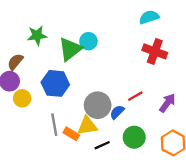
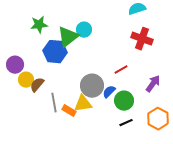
brown semicircle: (15, 62) -> (37, 85), moved
blue hexagon: (55, 83) -> (55, 52), moved
red line: (135, 96) -> (121, 70), moved
green circle: (134, 137) -> (124, 101), moved
black line: (102, 145) -> (126, 123), moved

